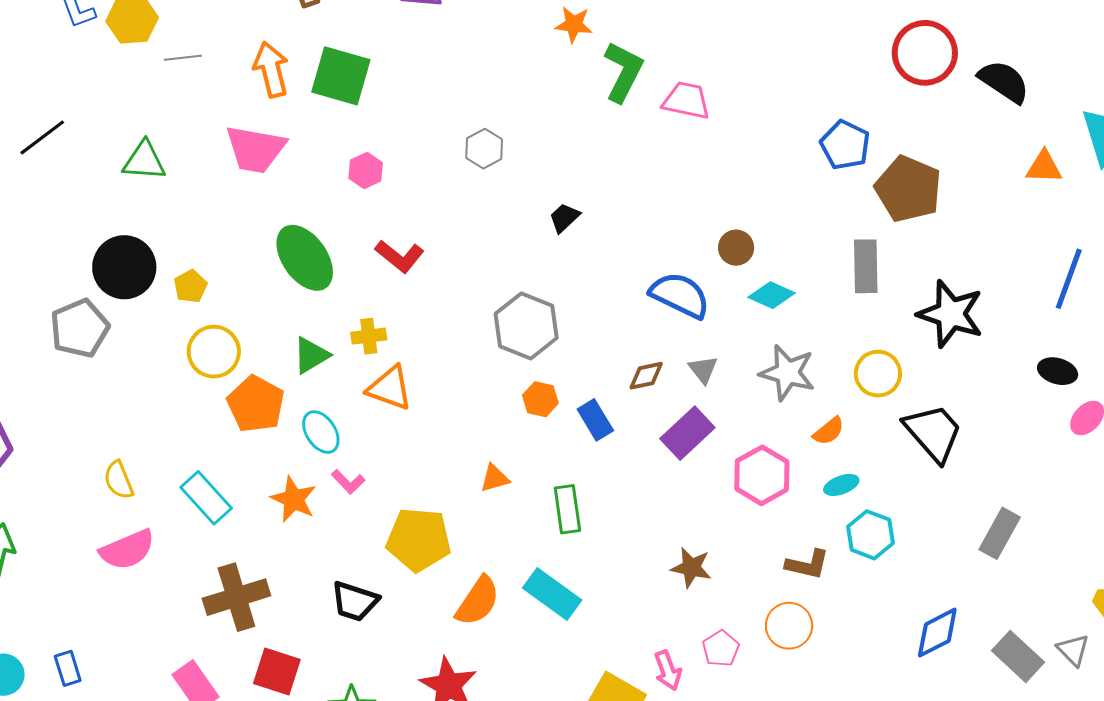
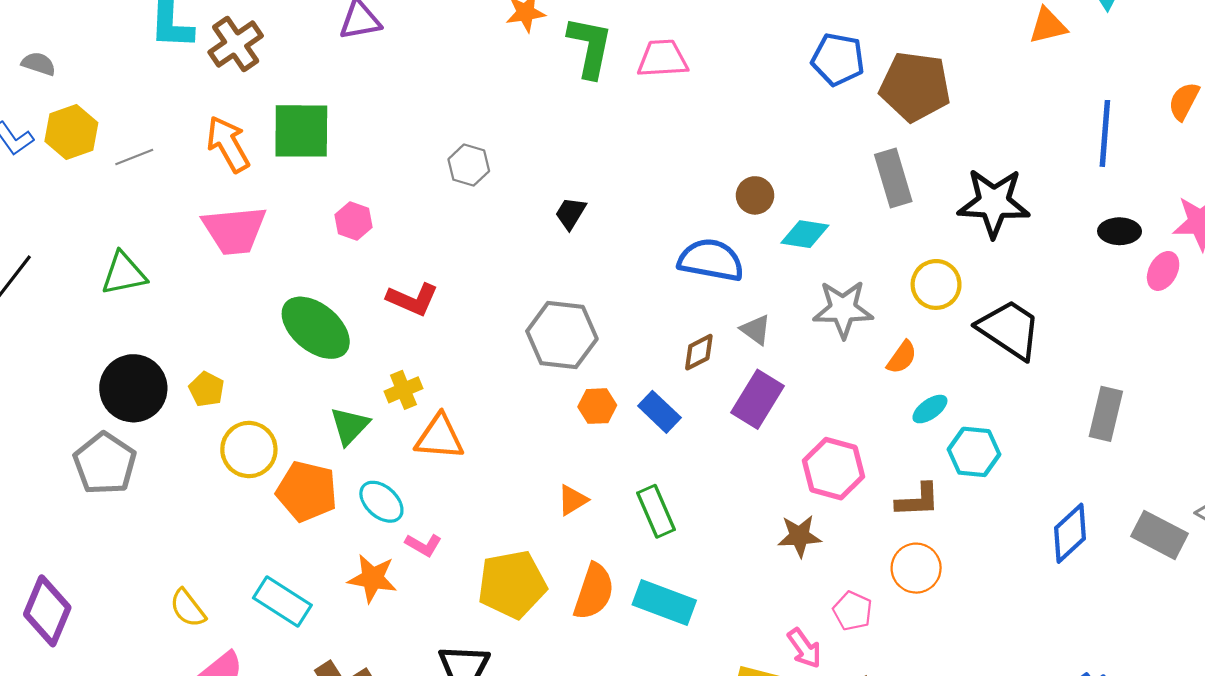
pink hexagon: (762, 475) -> (833, 469), moved
orange semicircle: (478, 601) -> (594, 592), moved

